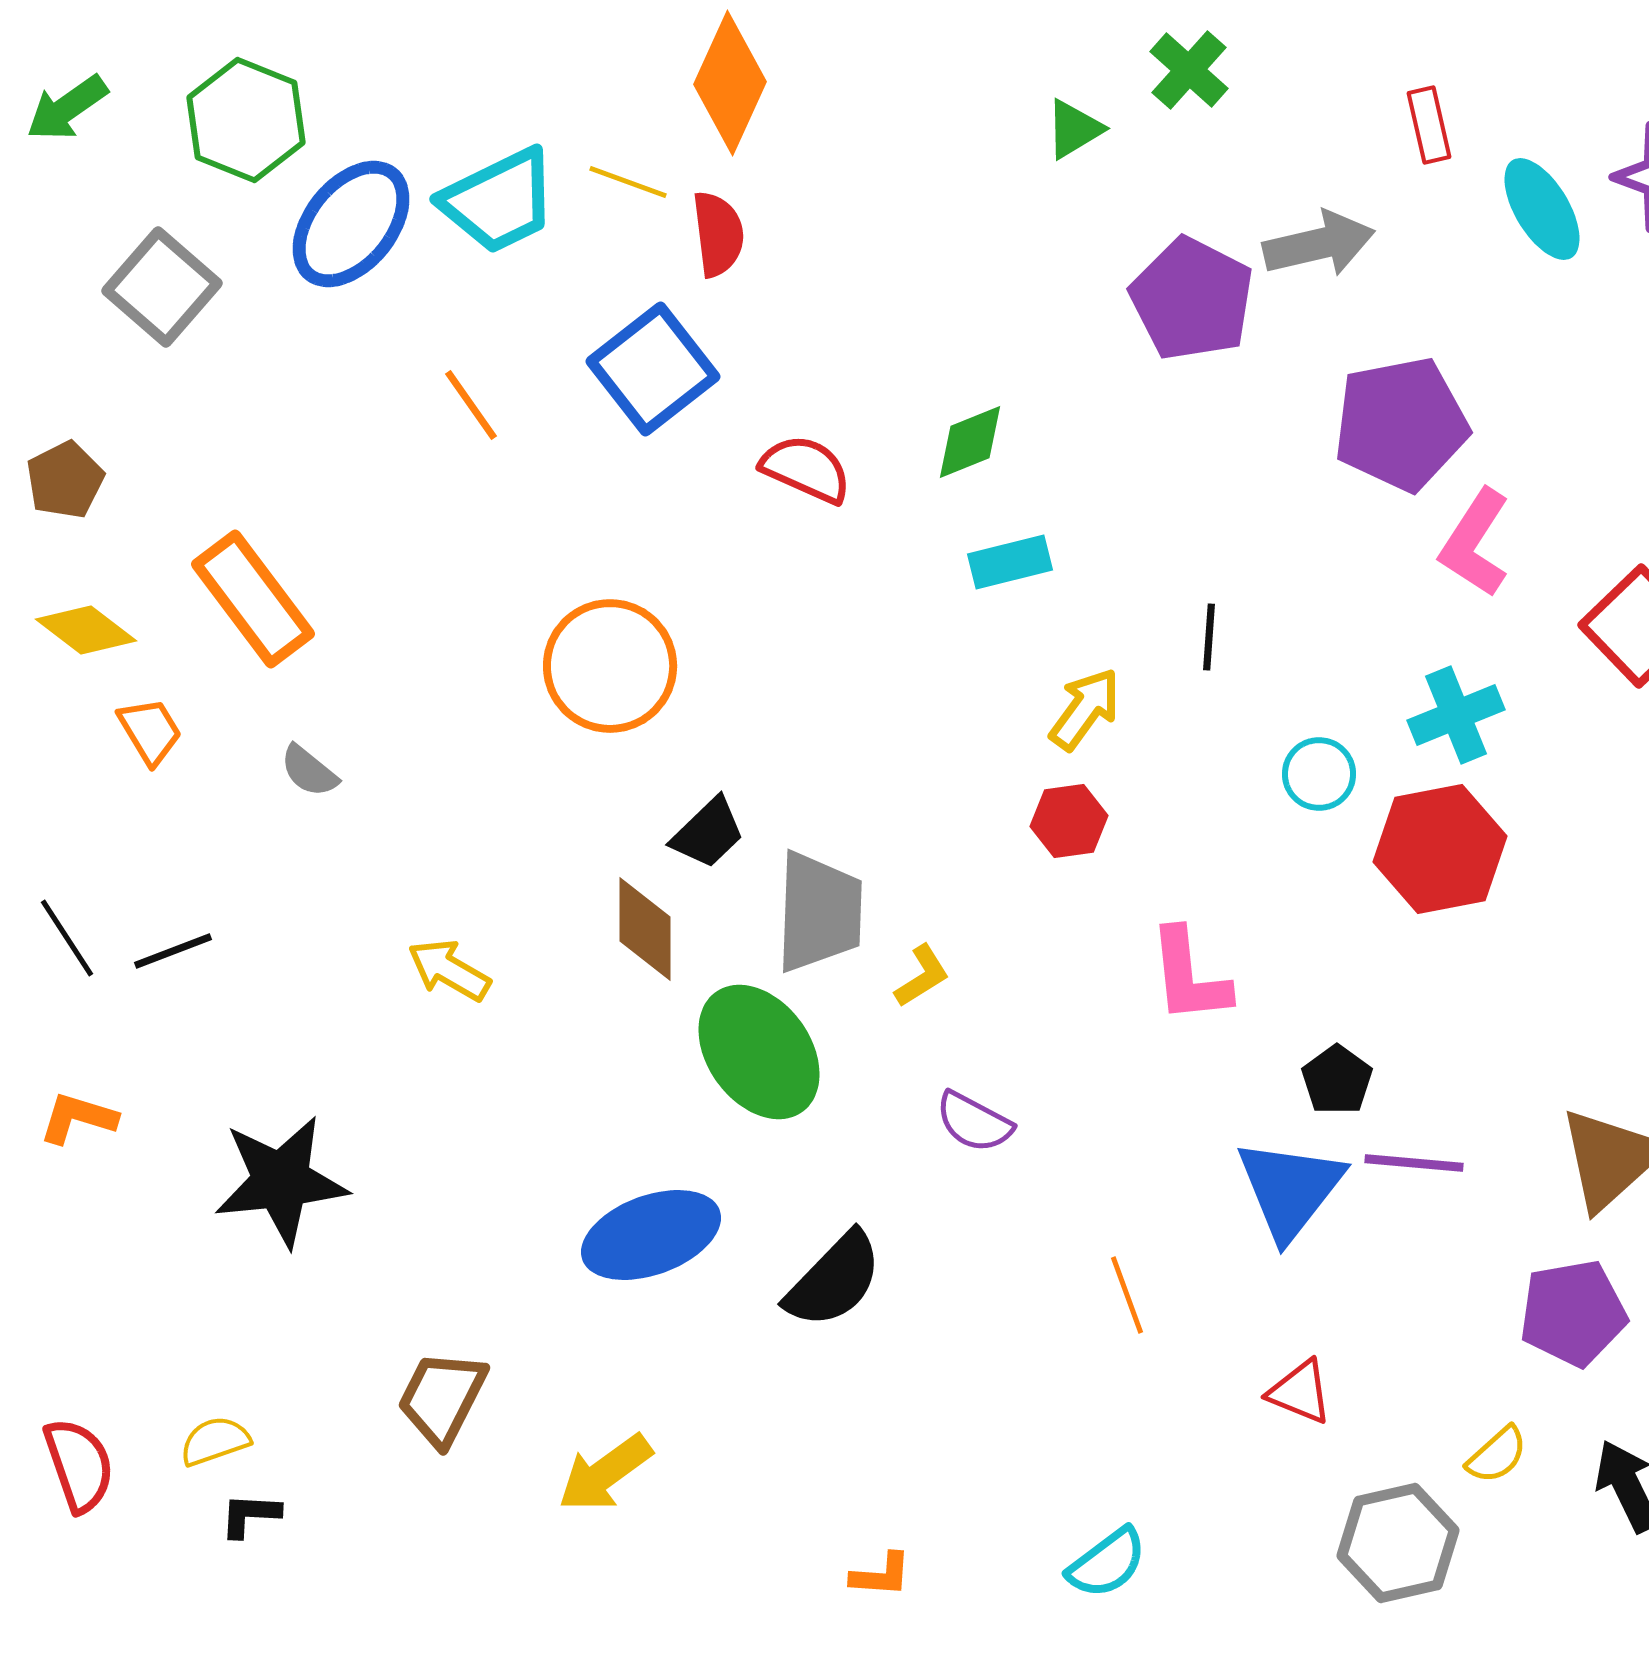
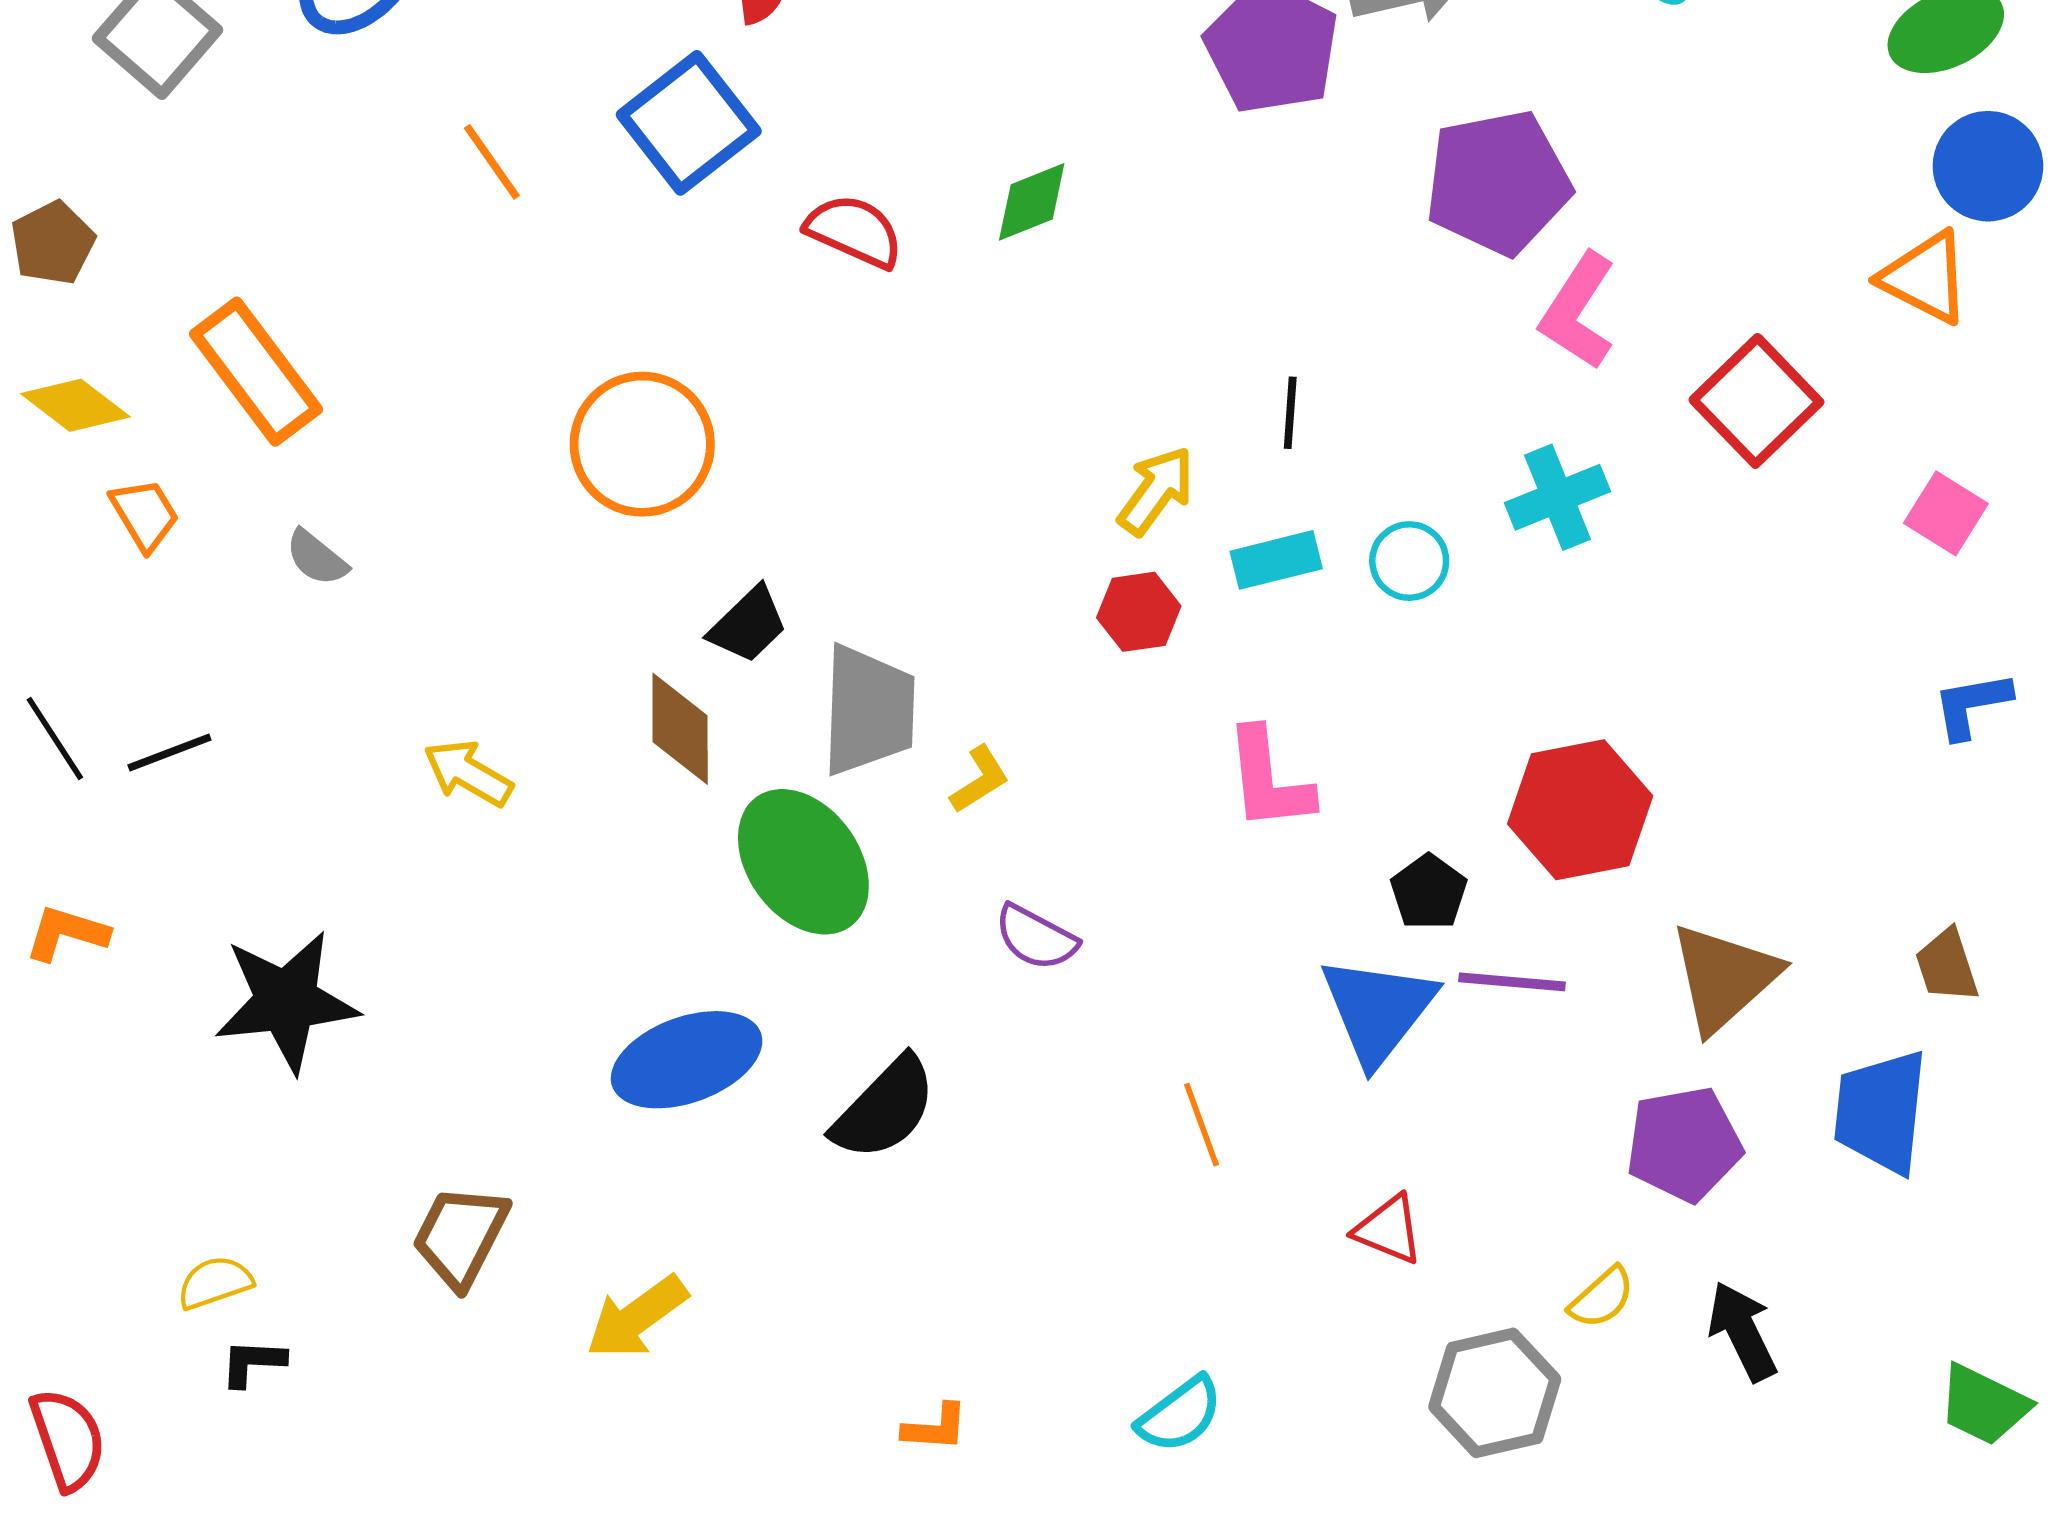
cyan rectangle: (1010, 562) -> (1276, 560), moved
red hexagon: (1440, 849) -> (1580, 810), moved
red semicircle: (79, 1465) -> (68, 1439), moved

